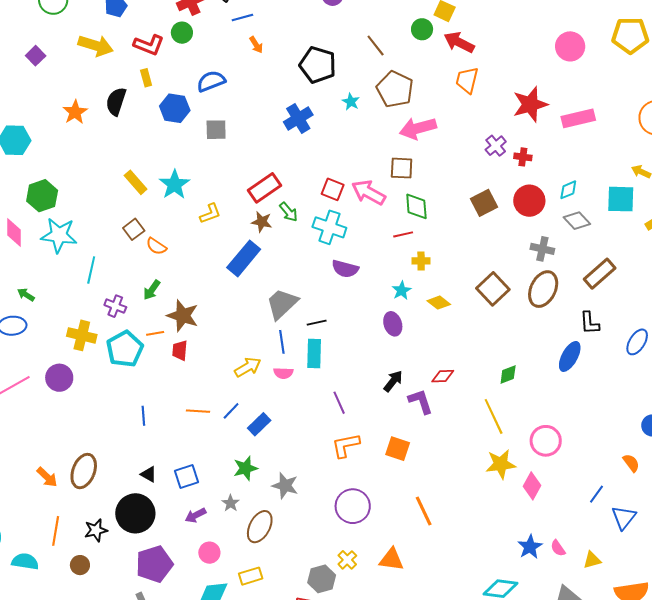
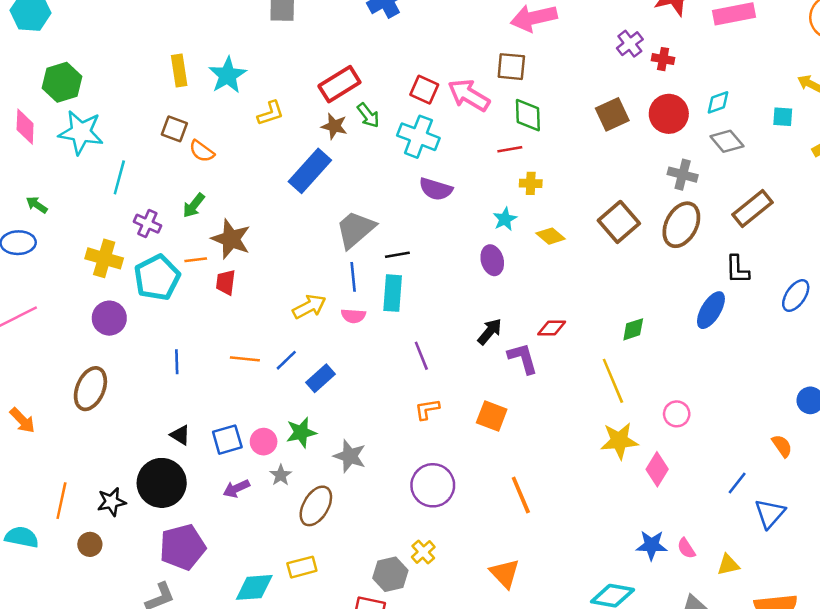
yellow rectangle: (136, 182) -> (179, 70), turned 30
cyan square: (621, 199) -> (783, 117), size x0.6
brown square: (134, 229) -> (174, 129), turned -35
purple circle: (59, 378) -> (109, 318), moved
pink circle: (546, 441) -> (677, 414), size x0.7
orange L-shape: (346, 445) -> (427, 409), size x0.7
brown ellipse: (84, 471) -> (90, 389), moved
orange arrow: (47, 477) -> (22, 420), moved
blue star: (530, 547) -> (652, 545), turned 30
pink circle: (209, 553) -> (264, 442), moved
orange triangle: (391, 560) -> (505, 573), moved, turned 36

